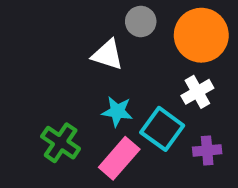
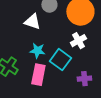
purple cross: (207, 150) -> (84, 79), moved
pink rectangle: (119, 158) -> (38, 75), turned -30

